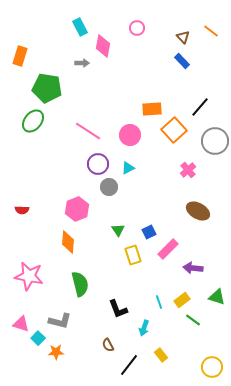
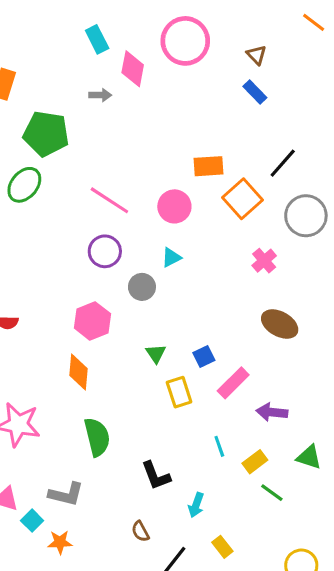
pink circle: (137, 28) -> (185, 41), size x2.0
orange line: (211, 31) -> (314, 22), moved
purple circle: (98, 164) -> (105, 251), moved
cyan line: (159, 302) -> (219, 446), moved

